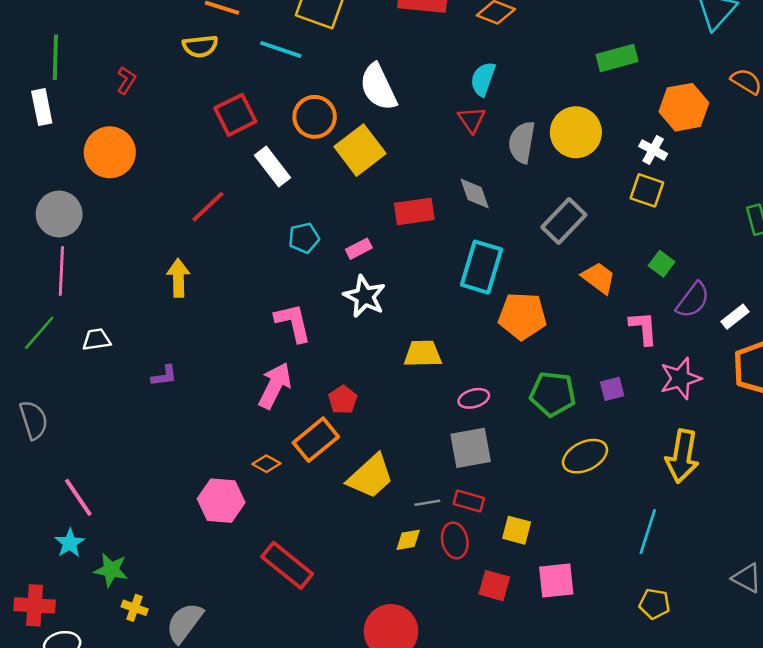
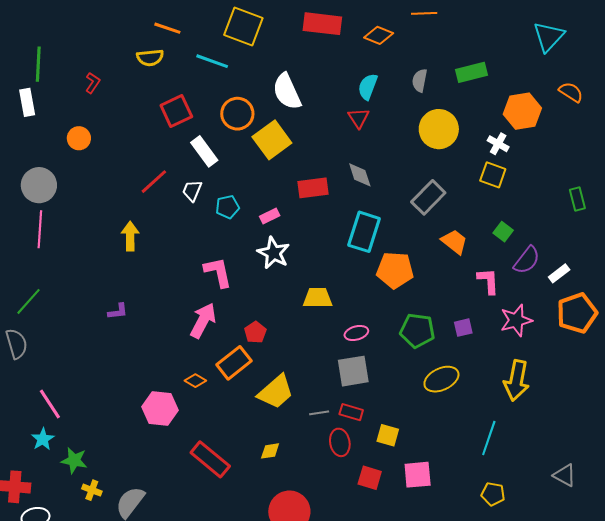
gray semicircle: (522, 142) -> (420, 80), moved, size x0.7
orange circle: (110, 152) -> (79, 138), size x0.6
green line: (39, 333) -> (29, 301), moved
white trapezoid: (97, 340) -> (192, 191), moved, turned -60
yellow diamond: (408, 540) -> (270, 451), moved

